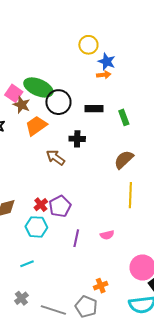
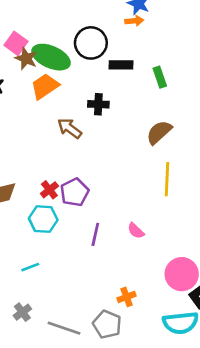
green ellipse: (38, 87) -> (51, 57), moved
black circle: (58, 102) -> (91, 43), moved
pink semicircle: (107, 235) -> (136, 231), turned 56

